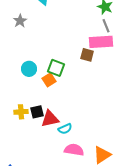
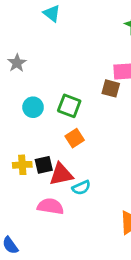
gray star: (20, 21) -> (17, 63), moved
orange square: (49, 80) -> (75, 138), moved
pink semicircle: (74, 150) -> (50, 206), moved

